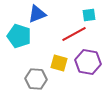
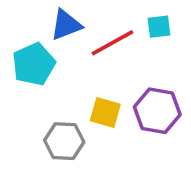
red line: (74, 34) -> (112, 43), moved
cyan pentagon: (19, 36) -> (34, 64), turned 30

